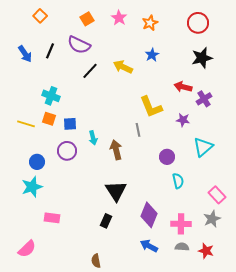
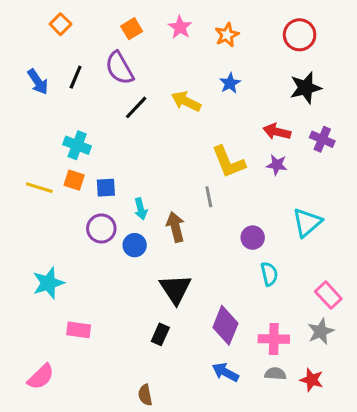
purple semicircle: (79, 45) -> (119, 68), turned 35
purple cross: (204, 99) -> (322, 139), moved, turned -35
purple star: (183, 120) -> (277, 165), moved
blue circle: (37, 162) -> (135, 245), moved

